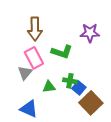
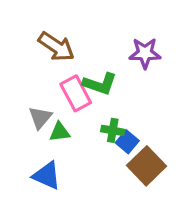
brown arrow: (35, 29) -> (56, 47), turned -55
pink rectangle: (34, 58) -> (76, 93), moved
green triangle: (49, 87) -> (60, 132), moved

